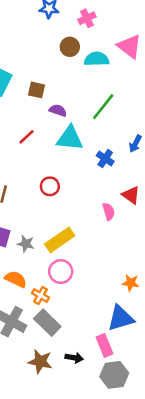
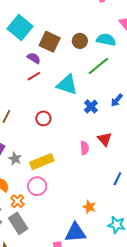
brown circle: (70, 47) -> (80, 41), moved
cyan semicircle: (97, 59) -> (106, 40), moved
brown square: (37, 90) -> (50, 42), size x1.5
purple semicircle: (58, 110) -> (34, 58), moved

